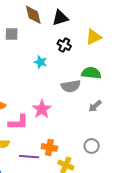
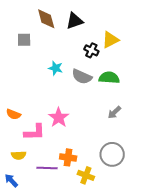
black cross: (64, 45) -> (91, 50), moved
gray semicircle: (71, 86) -> (82, 77), moved, turned 36
gray circle: (92, 146) -> (112, 154), size x1.5

